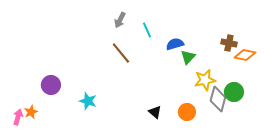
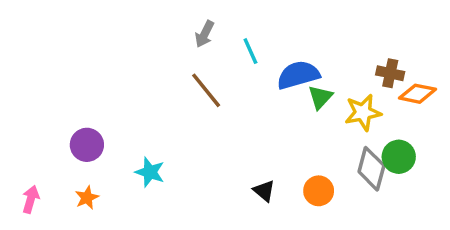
blue semicircle: (175, 44) -> (298, 75), size x1.4
yellow star: (205, 80) -> (363, 112), moved
orange star: (31, 112) -> (87, 198), moved

